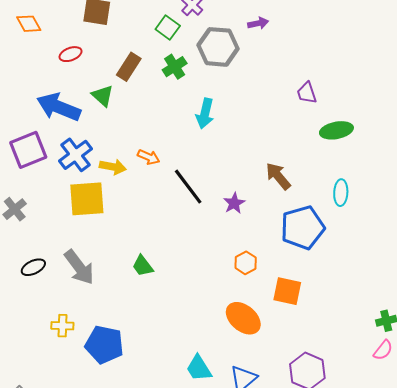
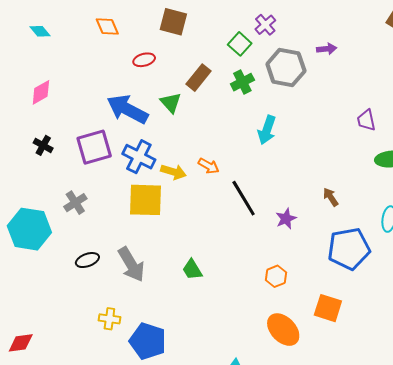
blue cross: (75, 155) -> (139, 157), turned -32
brown arrow: (278, 176) -> (331, 197), size x0.7
orange hexagon: (246, 263) -> (276, 276), moved

